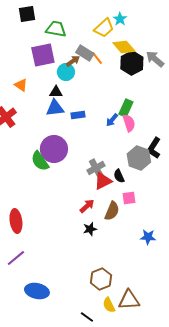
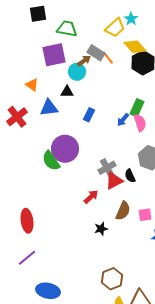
blue triangle: (55, 108) -> (49, 108), moved
blue rectangle: (78, 115) -> (89, 115), turned -56
pink square: (129, 198) -> (145, 215), moved
red arrow: (87, 206) -> (91, 197), moved

